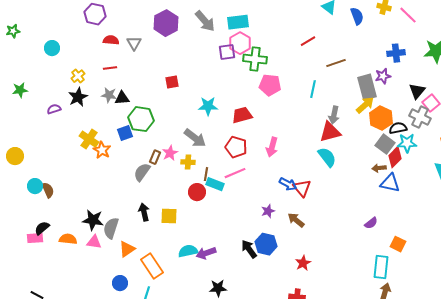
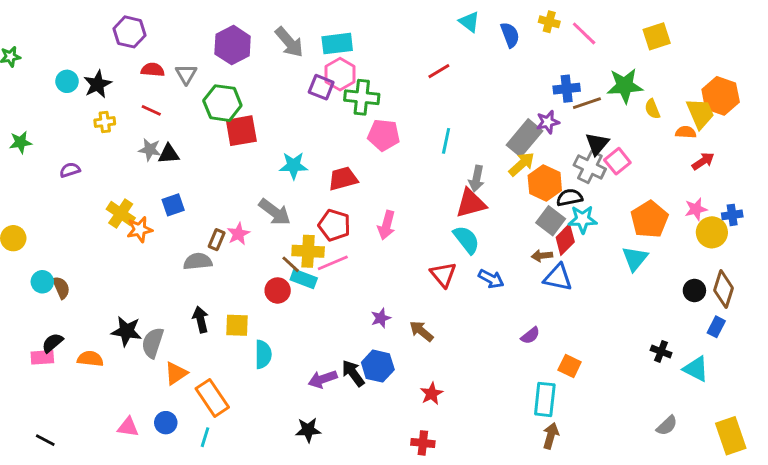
purple square: (227, 52) -> (321, 87), turned 30
brown line: (336, 63) -> (587, 103), moved
red line: (110, 68) -> (151, 110), turned 32
yellow cross: (78, 76) -> (105, 122), turned 32
red square: (172, 82) -> (241, 131), size x1.6
gray rectangle: (367, 87) -> (525, 138), turned 55
black star: (78, 97) -> (97, 84), moved
gray cross: (420, 117) -> (590, 167), moved
green hexagon: (141, 119) -> (222, 103), moved
orange star: (102, 150) -> (140, 229), turned 30
yellow cross: (188, 162) -> (308, 251), moved, size x1.5
gray semicircle: (142, 172) -> (198, 261), turned 48
brown line: (206, 174) -> (291, 264), turned -56
blue arrow: (288, 184) -> (491, 279), moved
red triangle: (302, 188) -> (443, 275), moved
pink triangle: (94, 242) -> (128, 427), moved
cyan semicircle: (188, 251) -> (263, 354), moved, turned 102
purple arrow: (206, 253) -> (323, 379), moved

